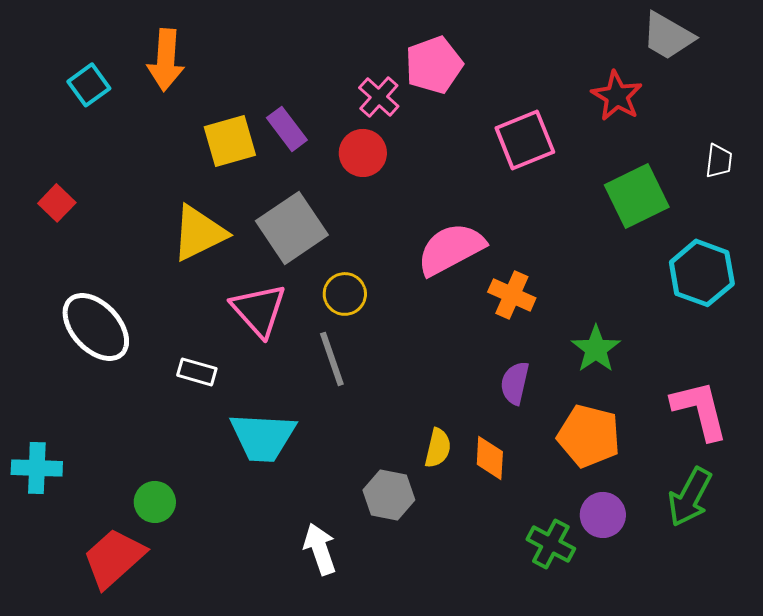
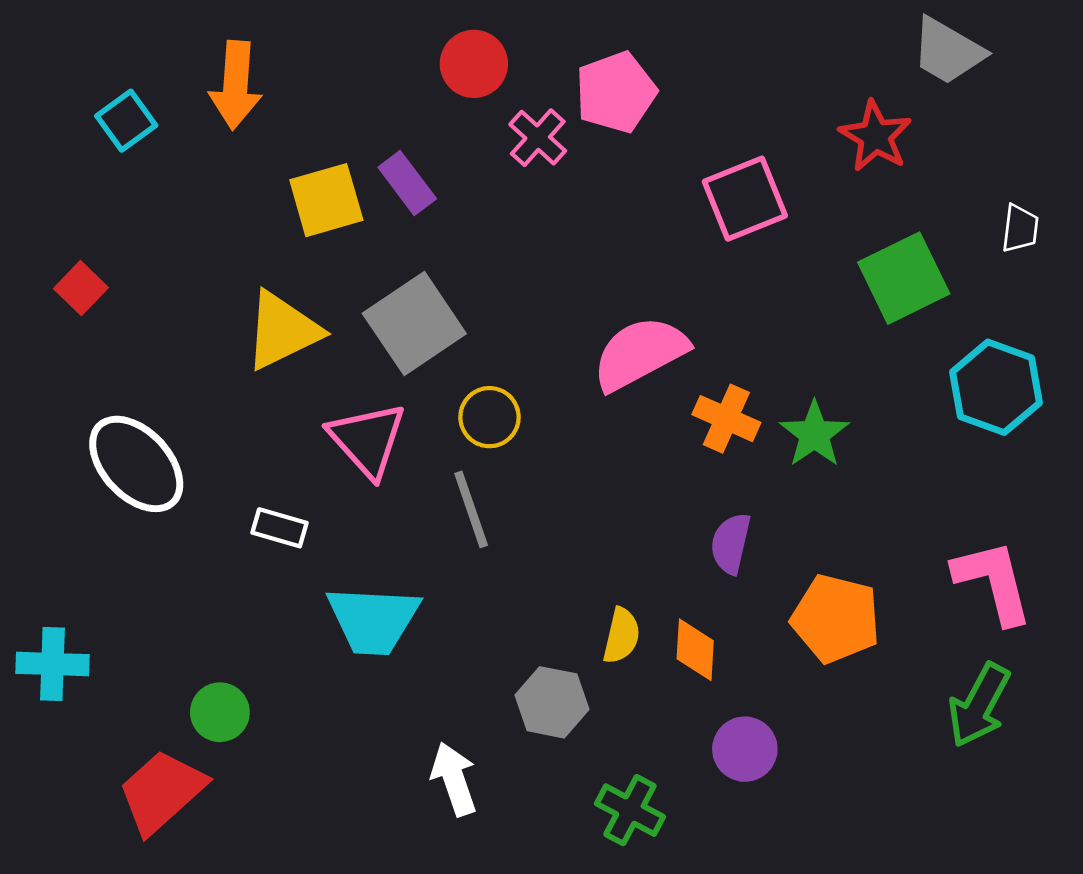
red circle: (363, 153) -> (474, 64), moved
green star: (596, 349) -> (814, 434), moved
purple circle: (603, 515) -> (745, 749), moved
green cross: (551, 544) -> (630, 810), moved

